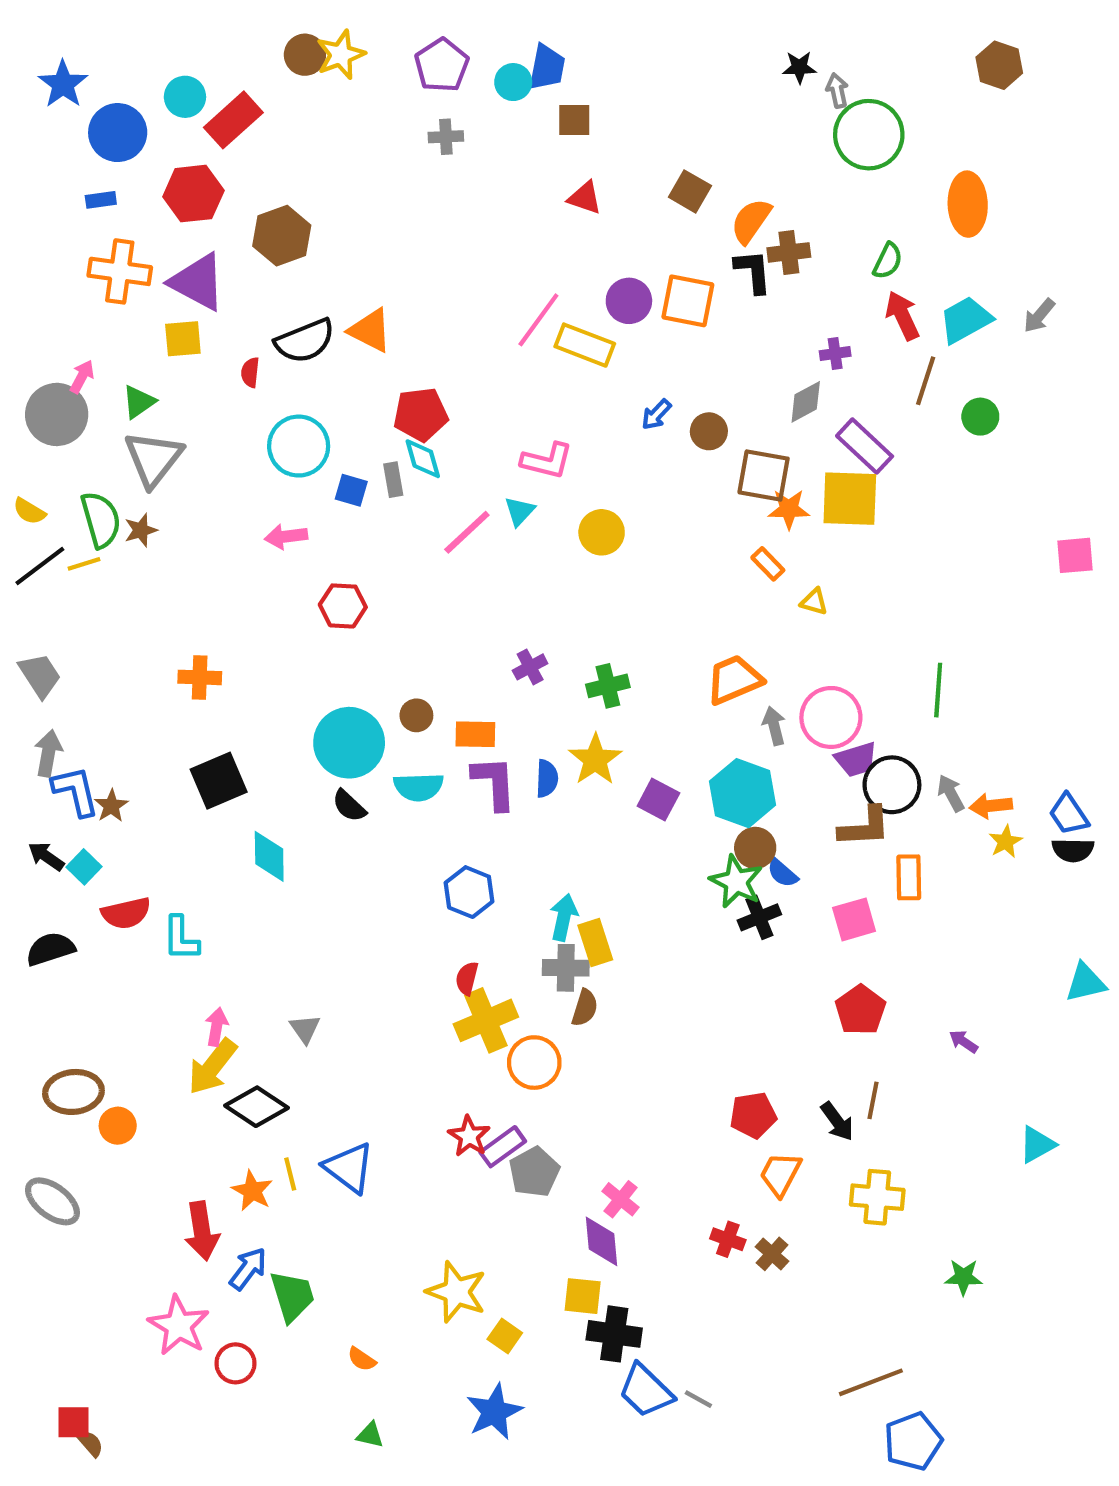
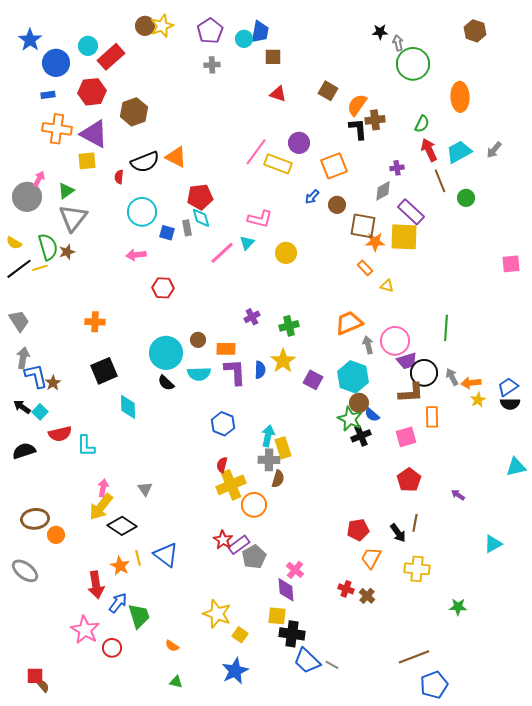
orange square: (688, 301) -> (334, 166), moved, turned -32
brown line: (926, 381) -> (440, 181), turned -40
blue trapezoid: (1069, 814) -> (508, 387), turned 90

